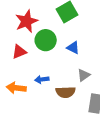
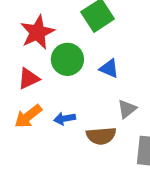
orange arrow: (16, 88) -> (28, 116), moved, turned -42

